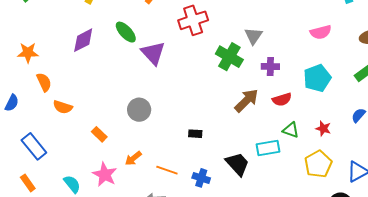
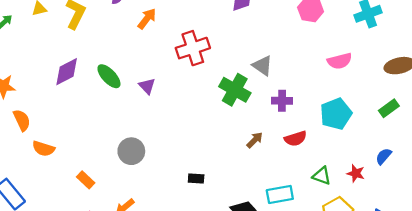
green ellipse: (126, 32) -> (109, 76), moved
gray triangle: (253, 36) -> (262, 66), turned -30
purple triangle: (153, 53) -> (147, 86), size x0.6
brown arrow: (246, 101) -> (255, 140), size x0.6
red star: (323, 128) -> (356, 173), moved
green triangle: (291, 130) -> (322, 176), moved

